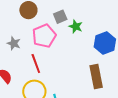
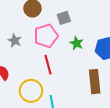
green star: (76, 26) -> (77, 43), moved
red line: (36, 64) -> (48, 65), moved

